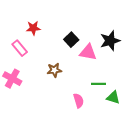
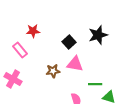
black star: (110, 41) -> (98, 35), moved
pink triangle: (88, 52) -> (75, 64), moved

